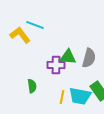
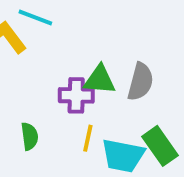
yellow line: (62, 97) -> (88, 138), moved

